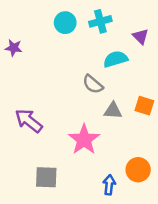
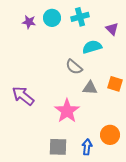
purple star: (14, 48) -> (29, 22), moved
gray square: (46, 177) -> (58, 147), moved

